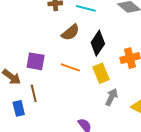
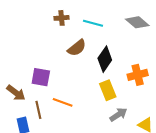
orange line: (70, 67) -> (63, 102), moved
gray arrow: (112, 97) -> (118, 115), turned 30

